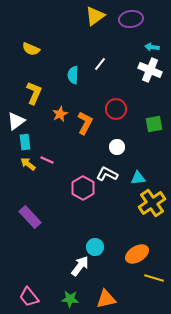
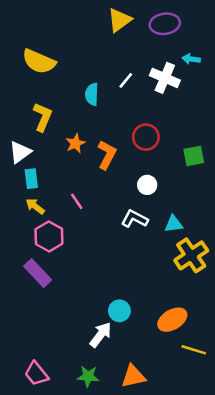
yellow semicircle: (31, 49) -> (39, 62), size x1.5
white cross: (150, 70) -> (165, 78), moved
pink line: (47, 160) -> (77, 201), moved, turned 32
pink hexagon: (83, 188) -> (49, 237), moved

